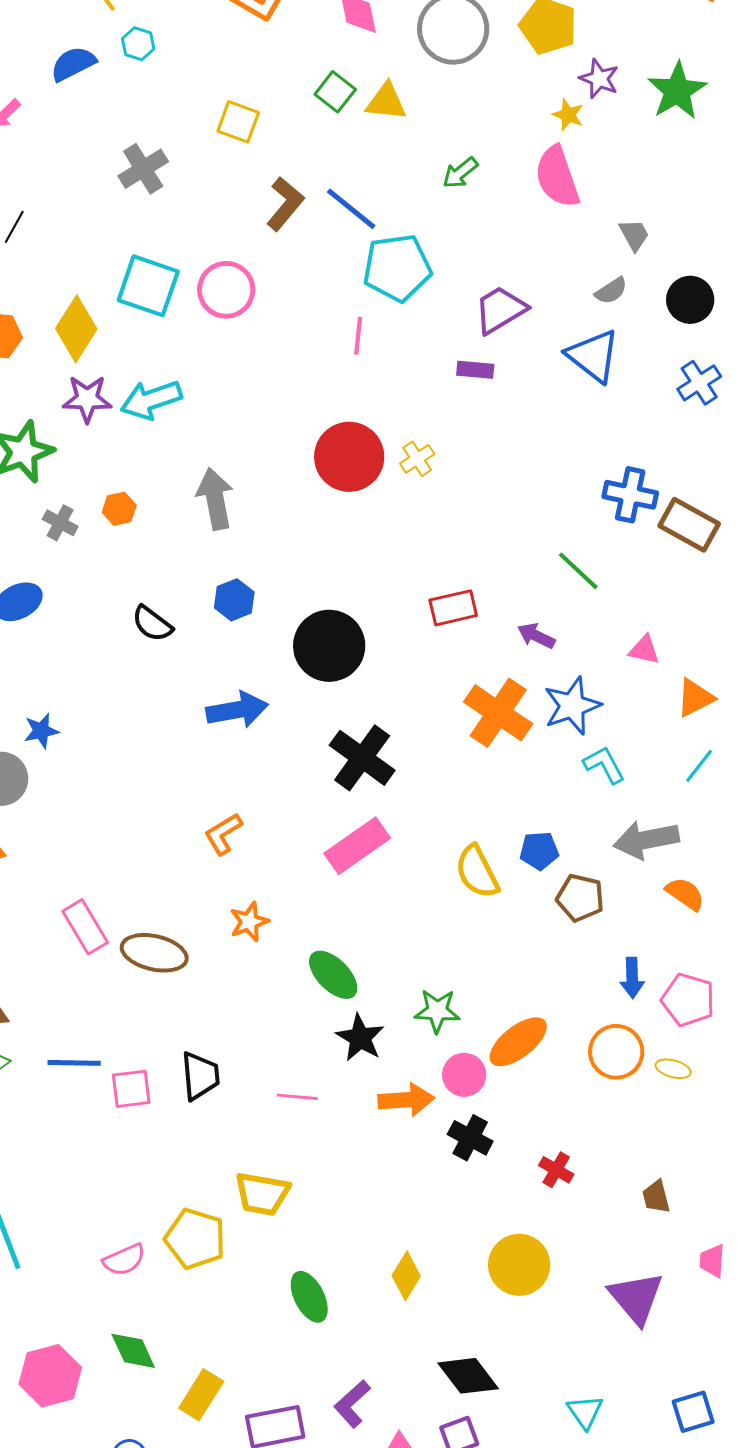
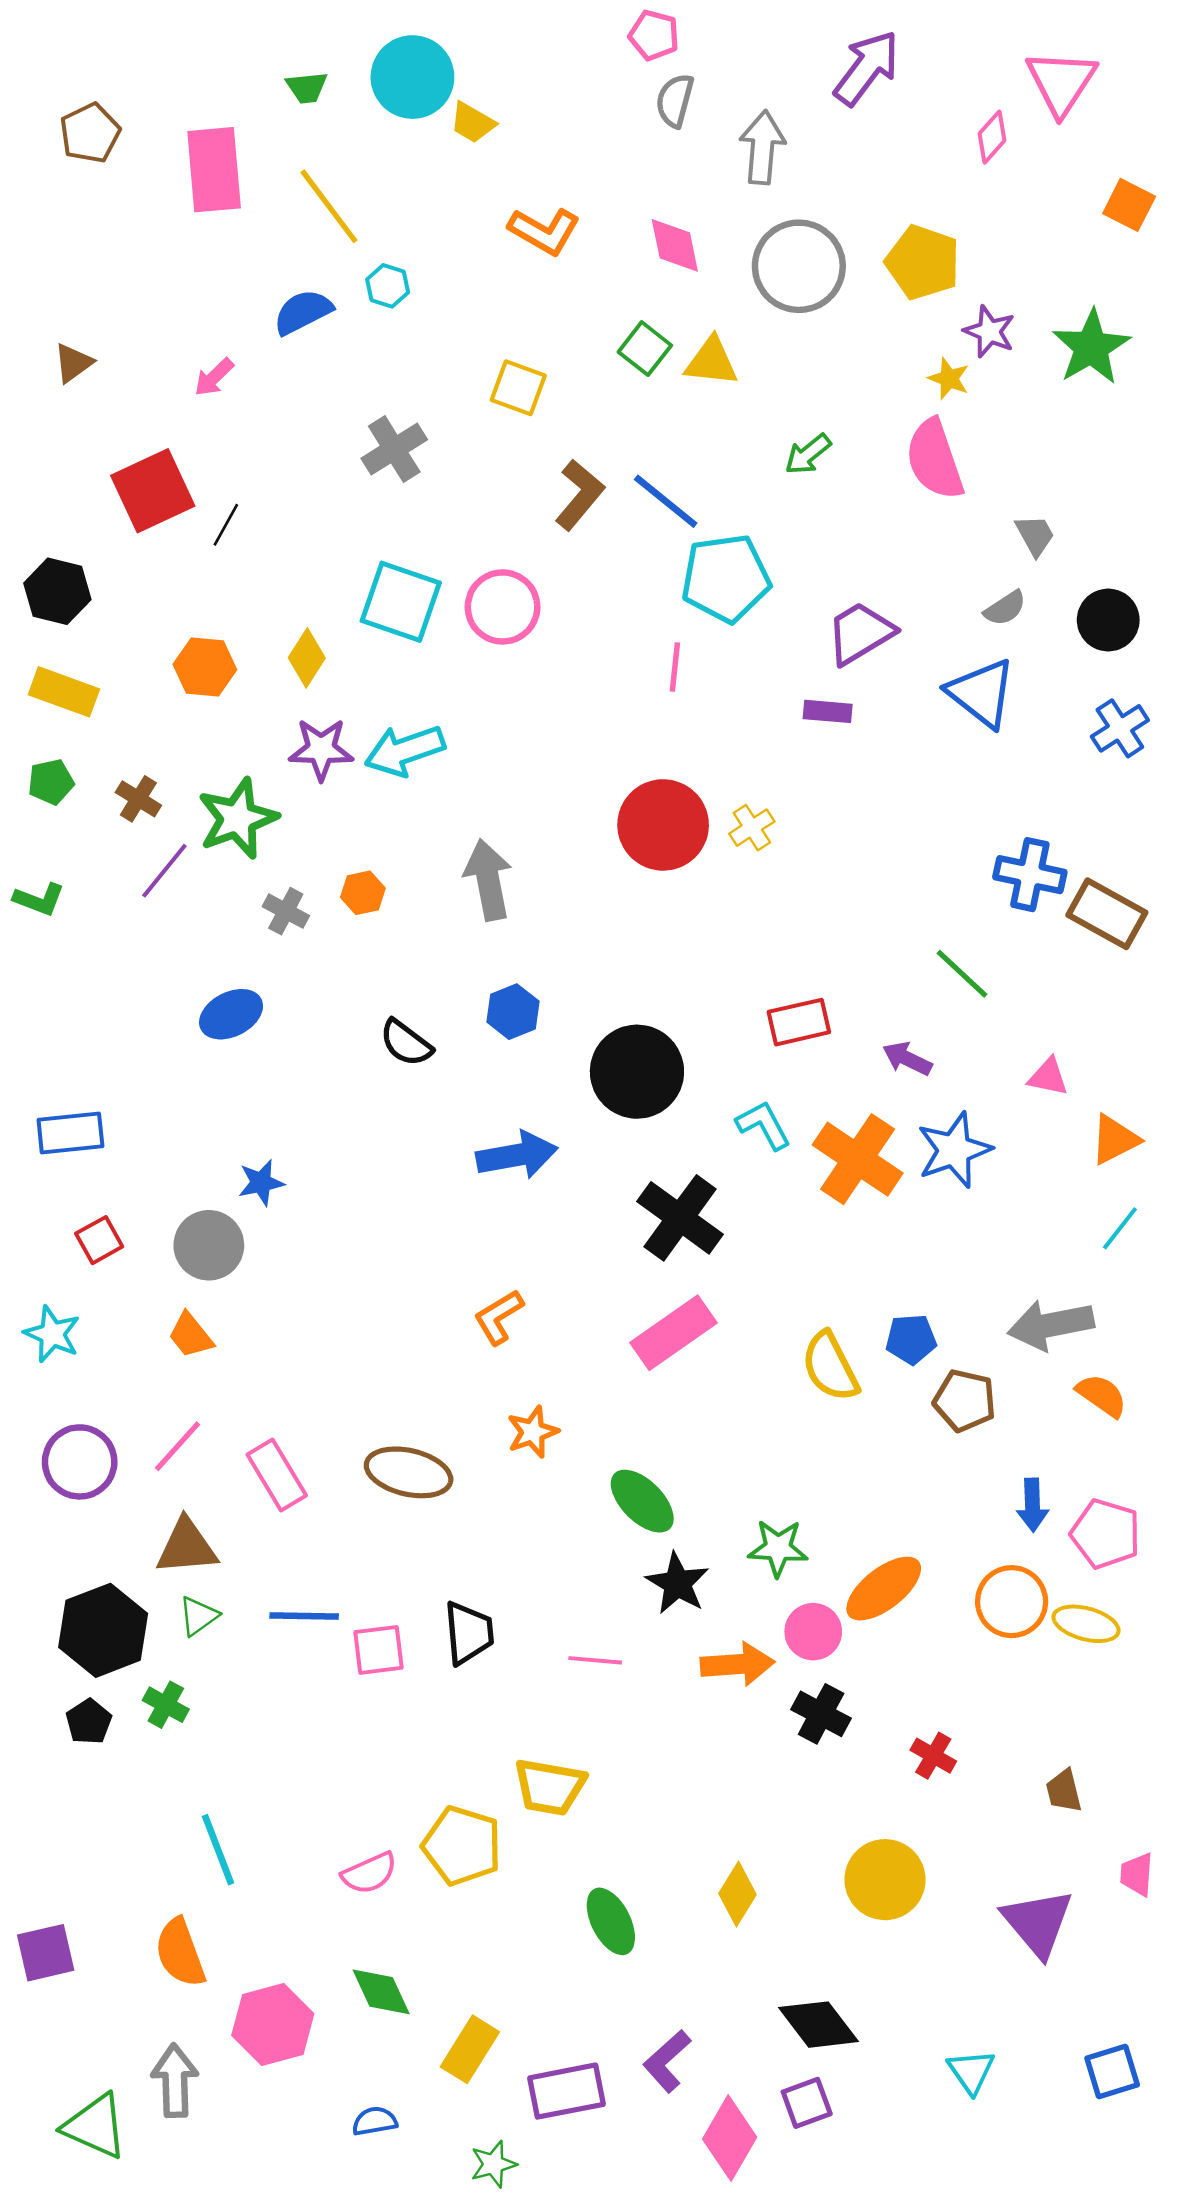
yellow diamond: (76, 329) -> (307, 658), size x0.7
cyan L-shape: (604, 765) -> (764, 1125), moved
pink rectangle: (85, 927) -> (277, 1475), moved
yellow ellipse: (673, 1069) -> (1086, 1624), size x1.4

